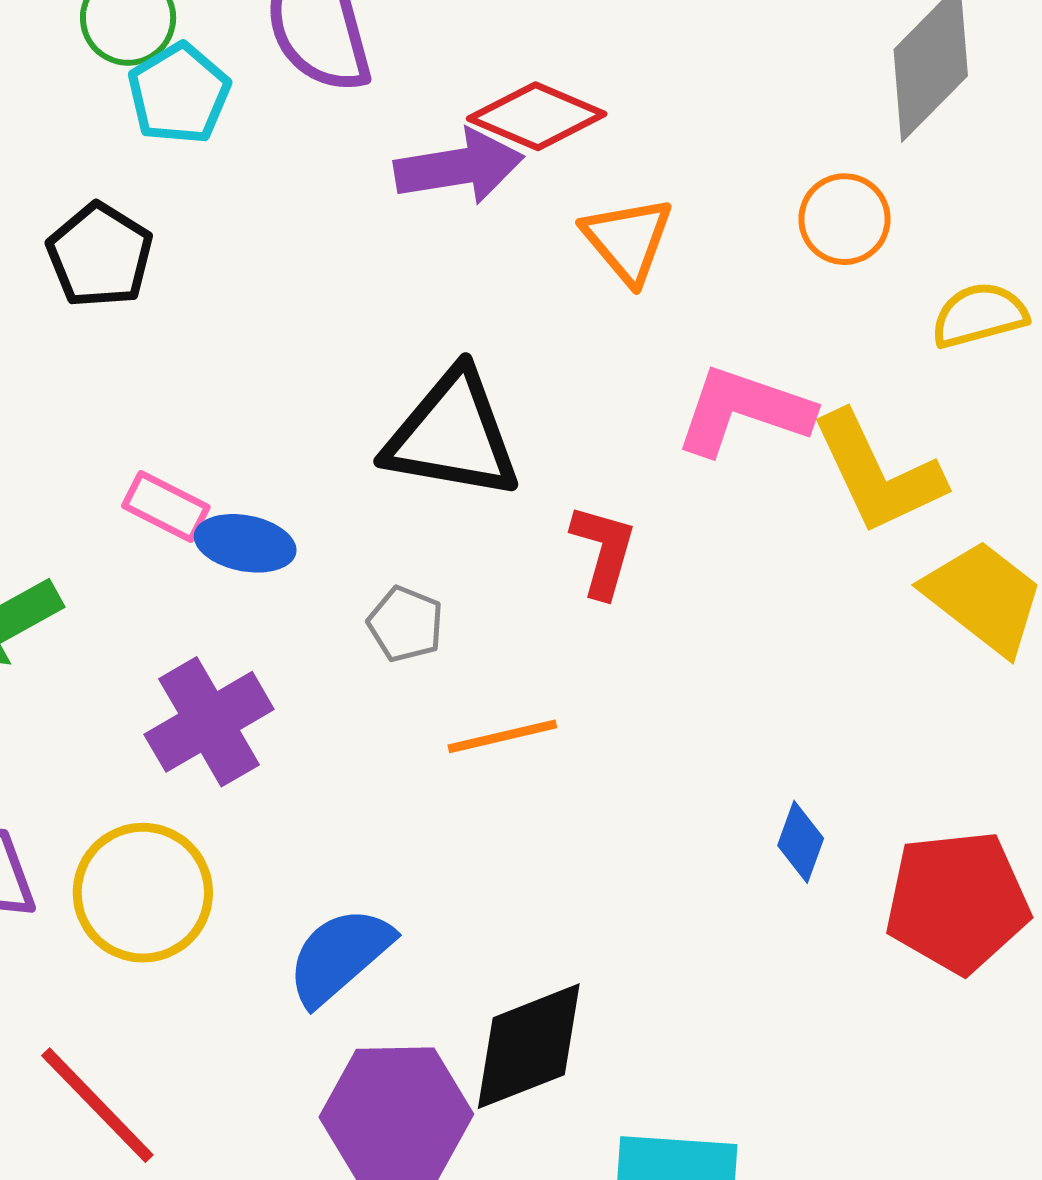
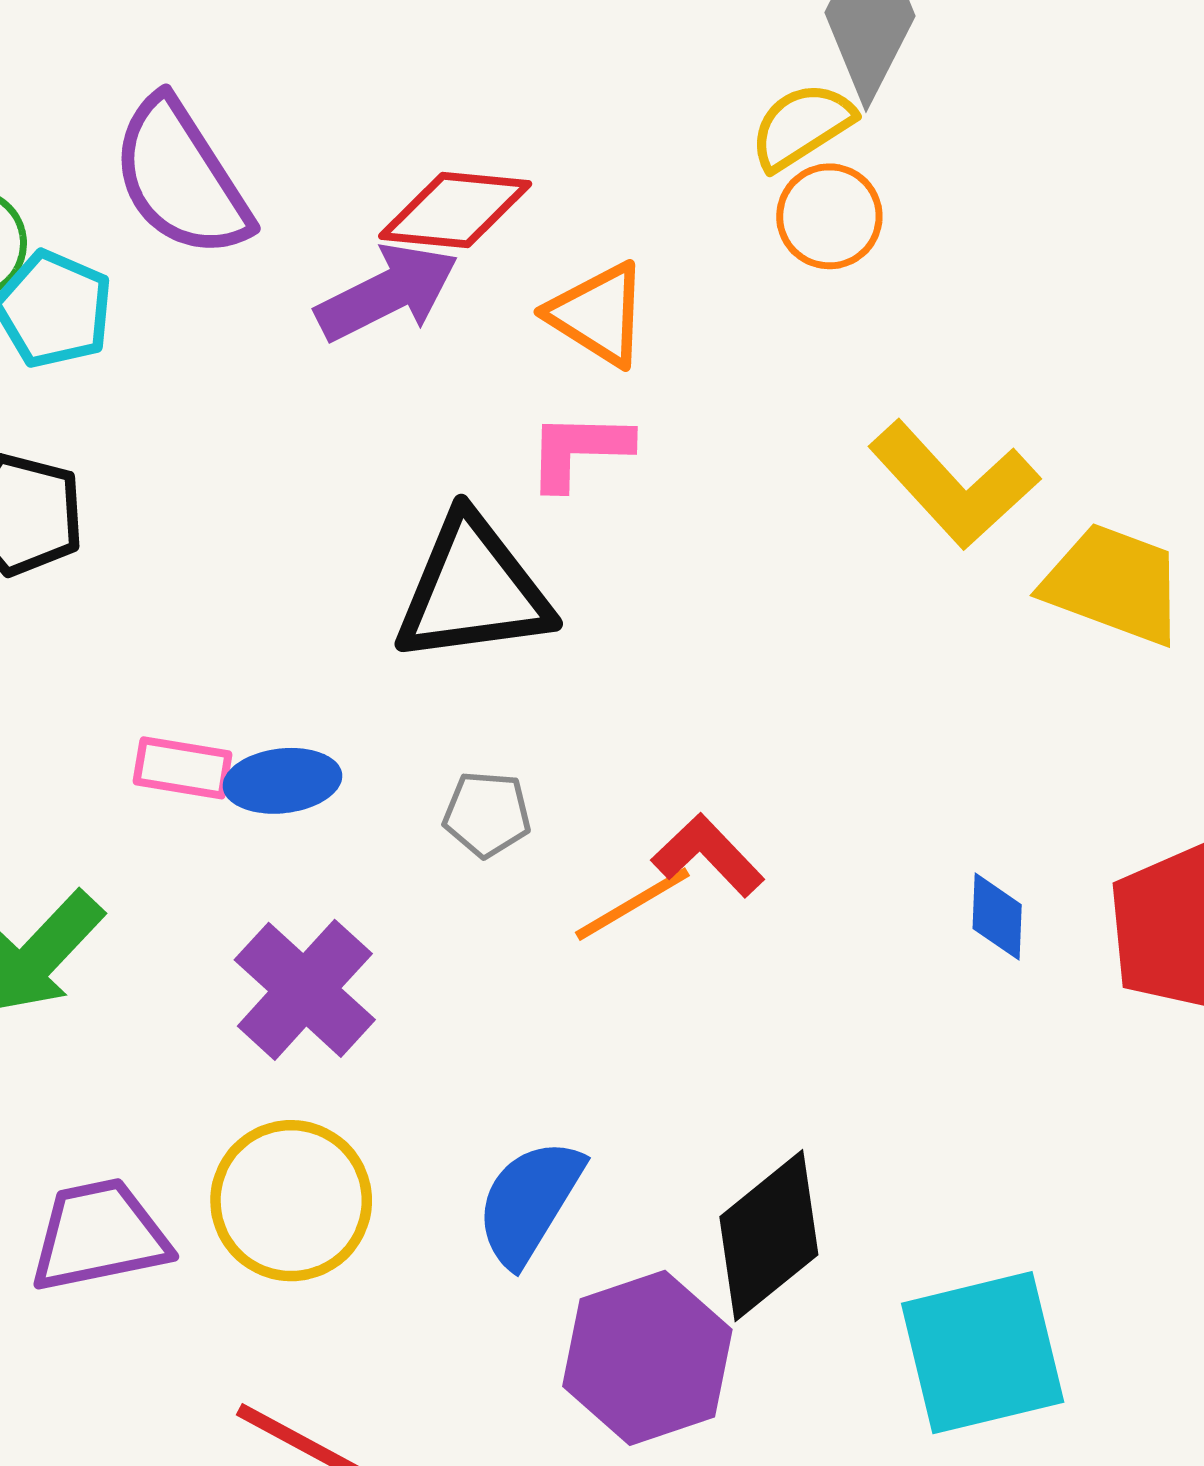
yellow semicircle: (979, 315) -> (802, 126), moved
pink L-shape: (744, 411) -> (579, 450), moved, size x0.7
red L-shape: (603, 551) -> (708, 855), moved, turned -42

